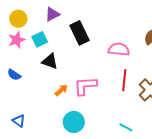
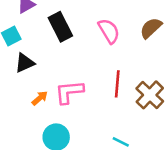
pink semicircle: (119, 49) -> (109, 31), moved, turned 55
black triangle: (50, 61) -> (25, 63), turned -42

